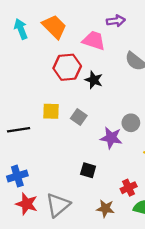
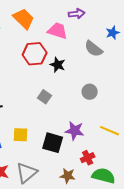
yellow square: (51, 111) -> (21, 135), moved
gray circle: (131, 123) -> (90, 92), moved
purple star: (111, 138) -> (75, 131), moved
black square: (88, 170) -> (53, 143), size x1.5

